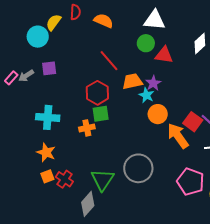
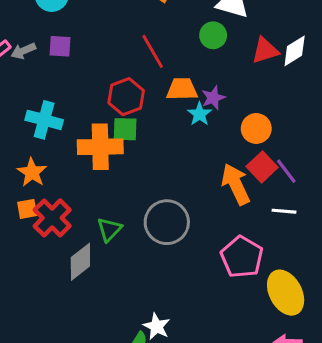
red triangle: (164, 55) -> (265, 51), moved, turned -36
orange circle: (158, 114) -> (256, 128), moved
orange cross: (87, 128) -> (100, 147), size x1.8
red cross: (64, 179) -> (52, 218), size x1.4
green triangle: (102, 180) -> (109, 229), size x0.7

